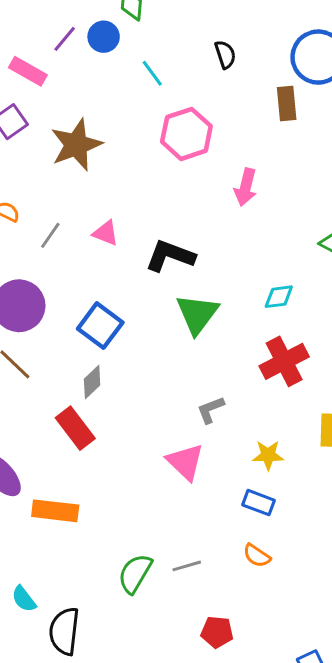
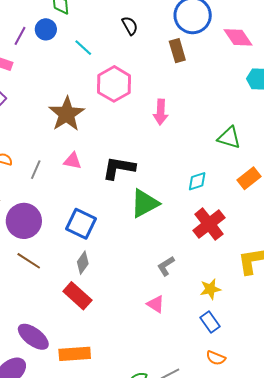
brown star: (76, 145) -> (67, 114), moved
green triangle: (197, 314) -> (145, 203), turned 36
pink triangle: (185, 462) -> (156, 304), size x0.7
blue rectangle: (258, 503) -> (210, 322), turned 45

